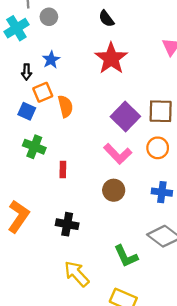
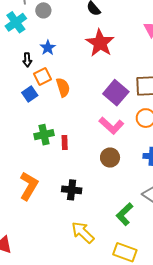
blue square: (27, 111) -> (30, 94), turned 35
green cross: (34, 147) -> (44, 135), moved, turned -30
green L-shape: (126, 256) -> (125, 214), turned 75

